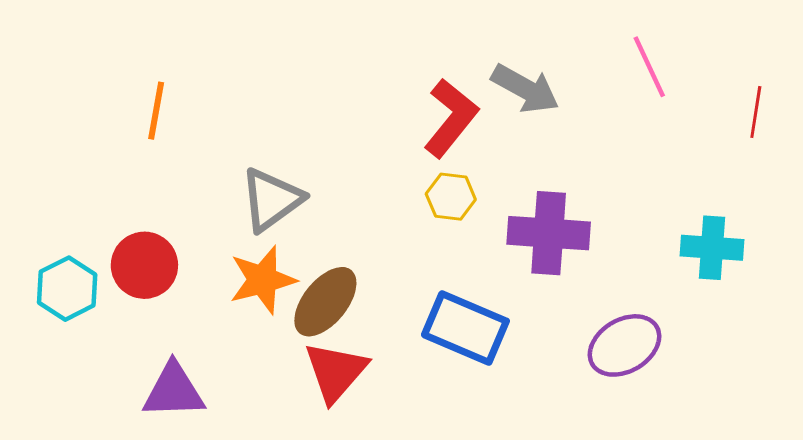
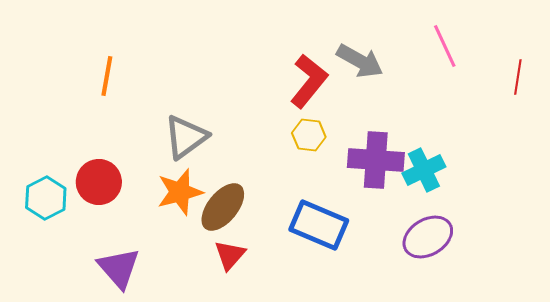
cyan cross: (712, 248) -> (424, 170), moved, turned -30
red triangle: (336, 372) -> (230, 255), size x0.7
purple triangle: (174, 391) -> (119, 268), turned 51

